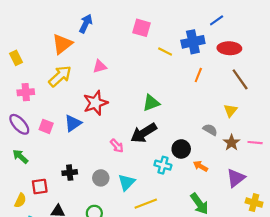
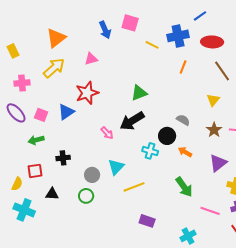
blue arrow: (86, 24) -> (105, 30), moved, turned 132
gray semicircle: (210, 130) -> (183, 120), moved
green arrow: (20, 156) -> (36, 140), moved, turned -56
gray circle: (101, 178) -> (92, 175), moved

